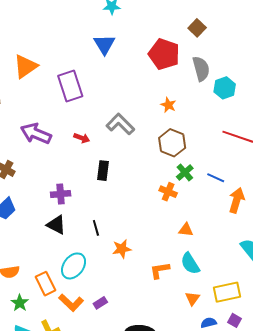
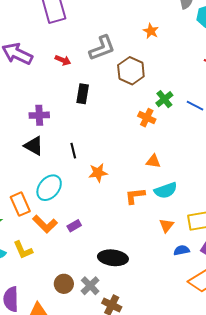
gray L-shape: (120, 124) -> (102, 48), turned 112
brown hexagon: (172, 143) -> (131, 71), moved
orange triangle: (186, 230) -> (153, 161), moved
cyan semicircle: (190, 264) -> (166, 190), turned -80

